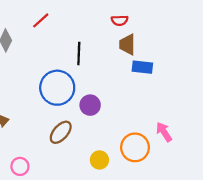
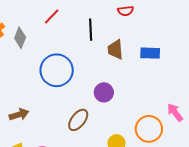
brown trapezoid: (127, 45) -> (115, 50), moved
black line: (79, 54) -> (91, 30), moved
blue circle: (57, 88) -> (57, 70), moved

